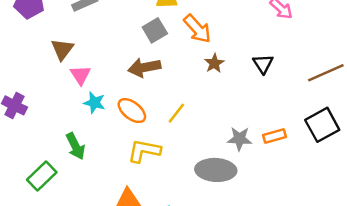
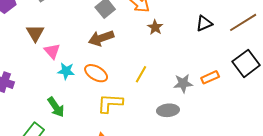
black triangle: (263, 64) -> (204, 23), moved, turned 48
yellow line: (176, 113) -> (141, 74), moved
gray ellipse: (216, 170) -> (168, 110), size x0.7

